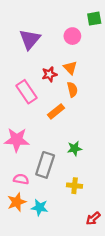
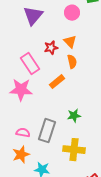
pink star: (17, 140) -> (21, 90), moved
pink semicircle: (21, 179) -> (23, 133), moved
yellow cross: (75, 186) -> (74, 150), size x1.5
orange star: (17, 202) -> (21, 155), moved

